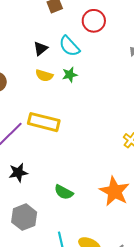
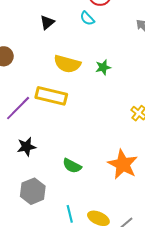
cyan semicircle: (69, 46) -> (87, 18), moved, size x0.7
yellow semicircle: (44, 75) -> (67, 64), moved, size x1.5
green star: (70, 75) -> (103, 67), moved

